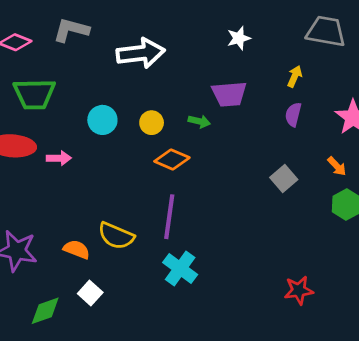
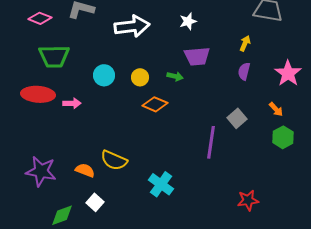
white star: (239, 38) -> (188, 21), moved
purple line: (169, 217) -> (211, 142), moved

